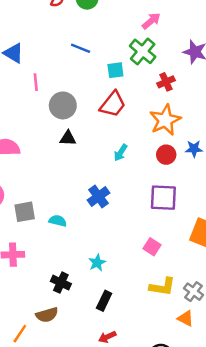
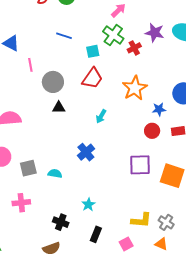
red cross: (166, 82) -> (134, 48), moved
red circle: (166, 155) -> (152, 131), moved
purple square: (163, 198) -> (140, 165), moved
pink square: (152, 247) -> (126, 244), moved, turned 32

